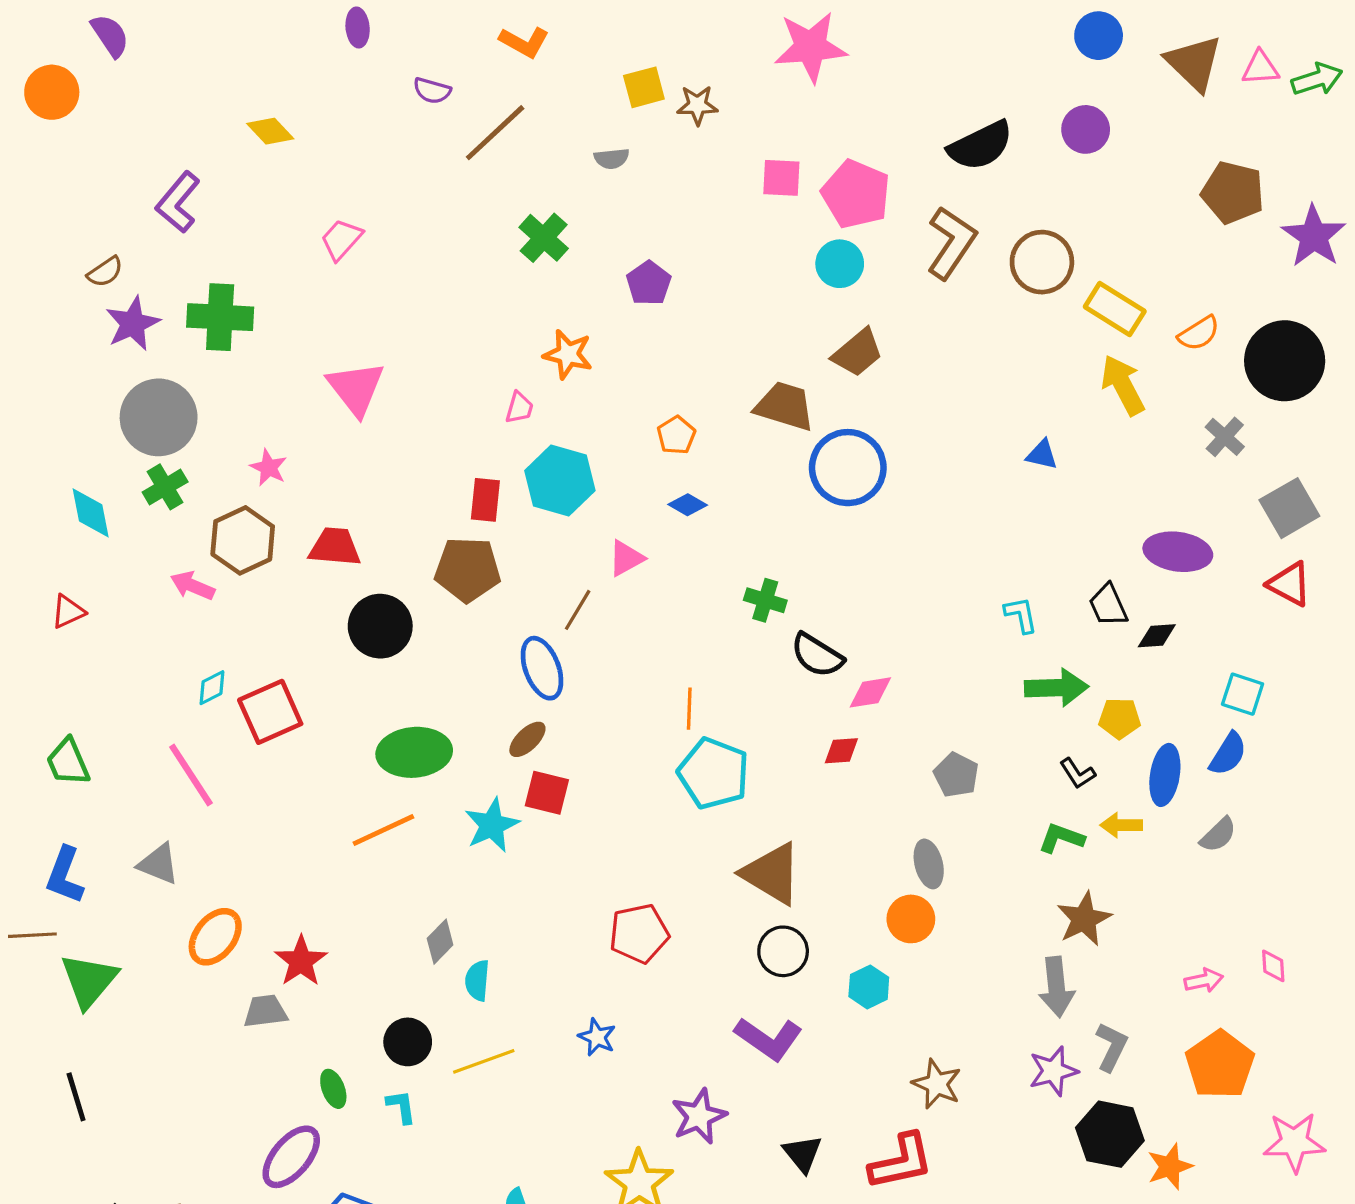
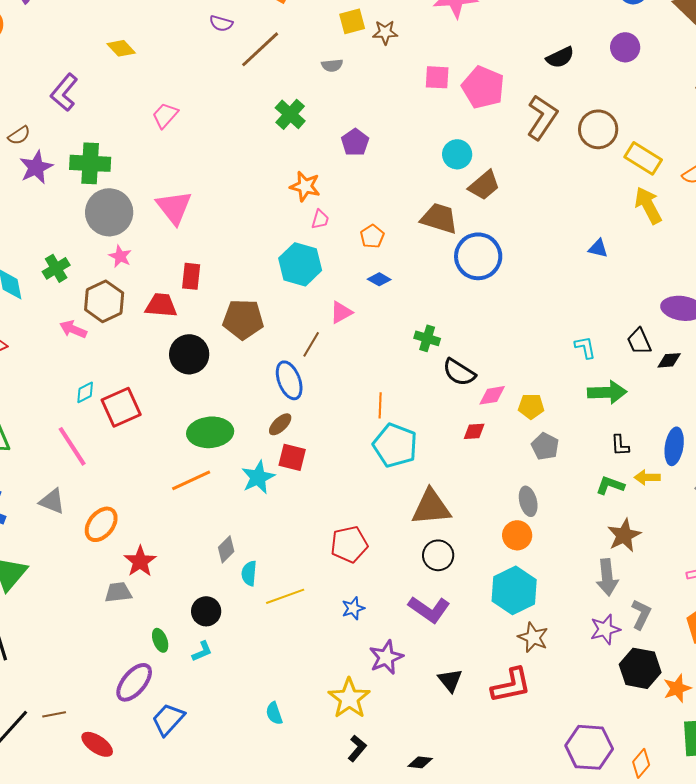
black semicircle: (980, 146) -> (560, 57), size x0.7
cyan circle: (840, 264) -> (457, 154), moved
pink trapezoid: (519, 408) -> (320, 219), moved
gray circle: (159, 417) -> (109, 212), moved
red rectangle: (485, 500) -> (191, 276), moved
yellow pentagon: (1120, 718) -> (531, 406), moved
black L-shape: (1078, 773) -> (620, 445), turned 30
brown triangle: (772, 874) -> (431, 507), turned -36
orange ellipse: (215, 937) -> (101, 524), moved
cyan hexagon: (869, 987) -> (514, 590), moved, size x1.8
blue star: (597, 1037) -> (353, 608), moved, turned 30
yellow line: (484, 1061) -> (285, 596), moved
cyan L-shape: (401, 1107) -> (202, 651), turned 75

